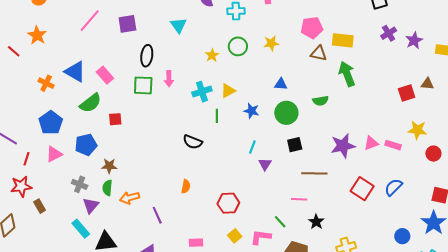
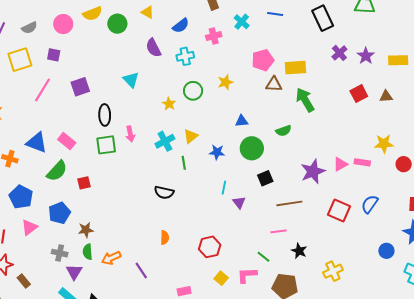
red square: (407, 93) -> (359, 94), moved

